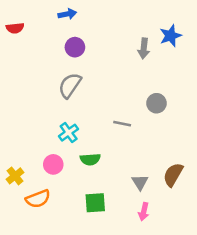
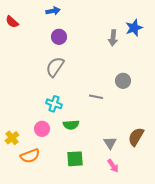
red semicircle: (15, 28) -> (12, 22), turned 48
cyan cross: (69, 133) -> (54, 104), turned -35
pink arrow: (144, 212) -> (113, 166), turned -48

